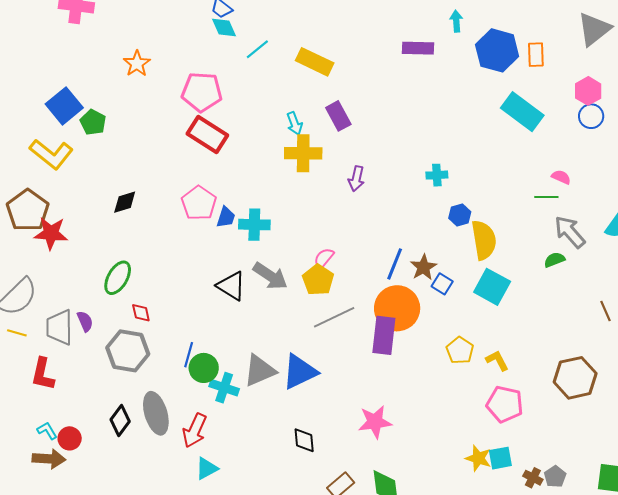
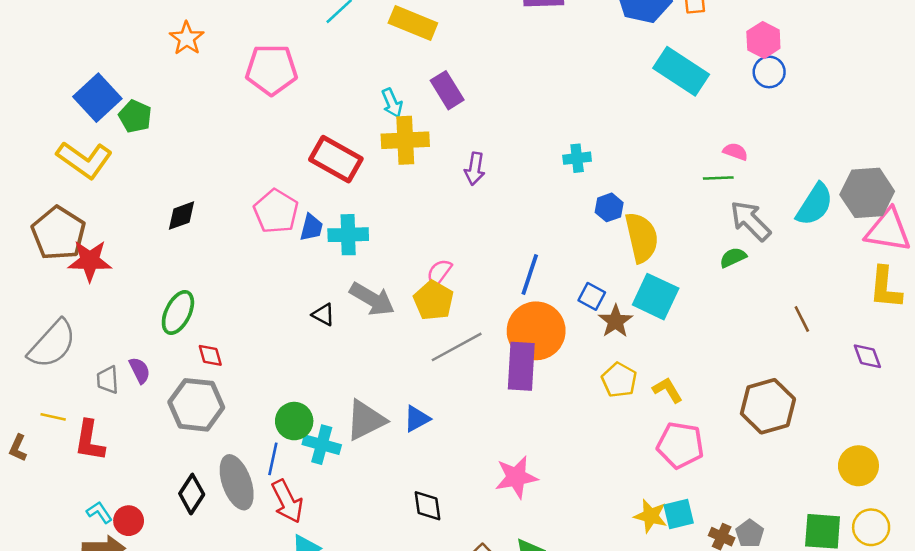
red rectangle: (207, 135) -> (336, 159), moved
brown star: (423, 267) -> (615, 321), moved
black triangle: (231, 286) -> (323, 315), size x0.6
gray trapezoid: (59, 327) -> (108, 380), size x0.6
yellow line: (17, 333) -> (53, 417), moved
blue line: (189, 355) -> (273, 459), moved
blue triangle: (300, 372) -> (417, 419), size x0.6
red arrow: (195, 430) -> (287, 501), turned -48

